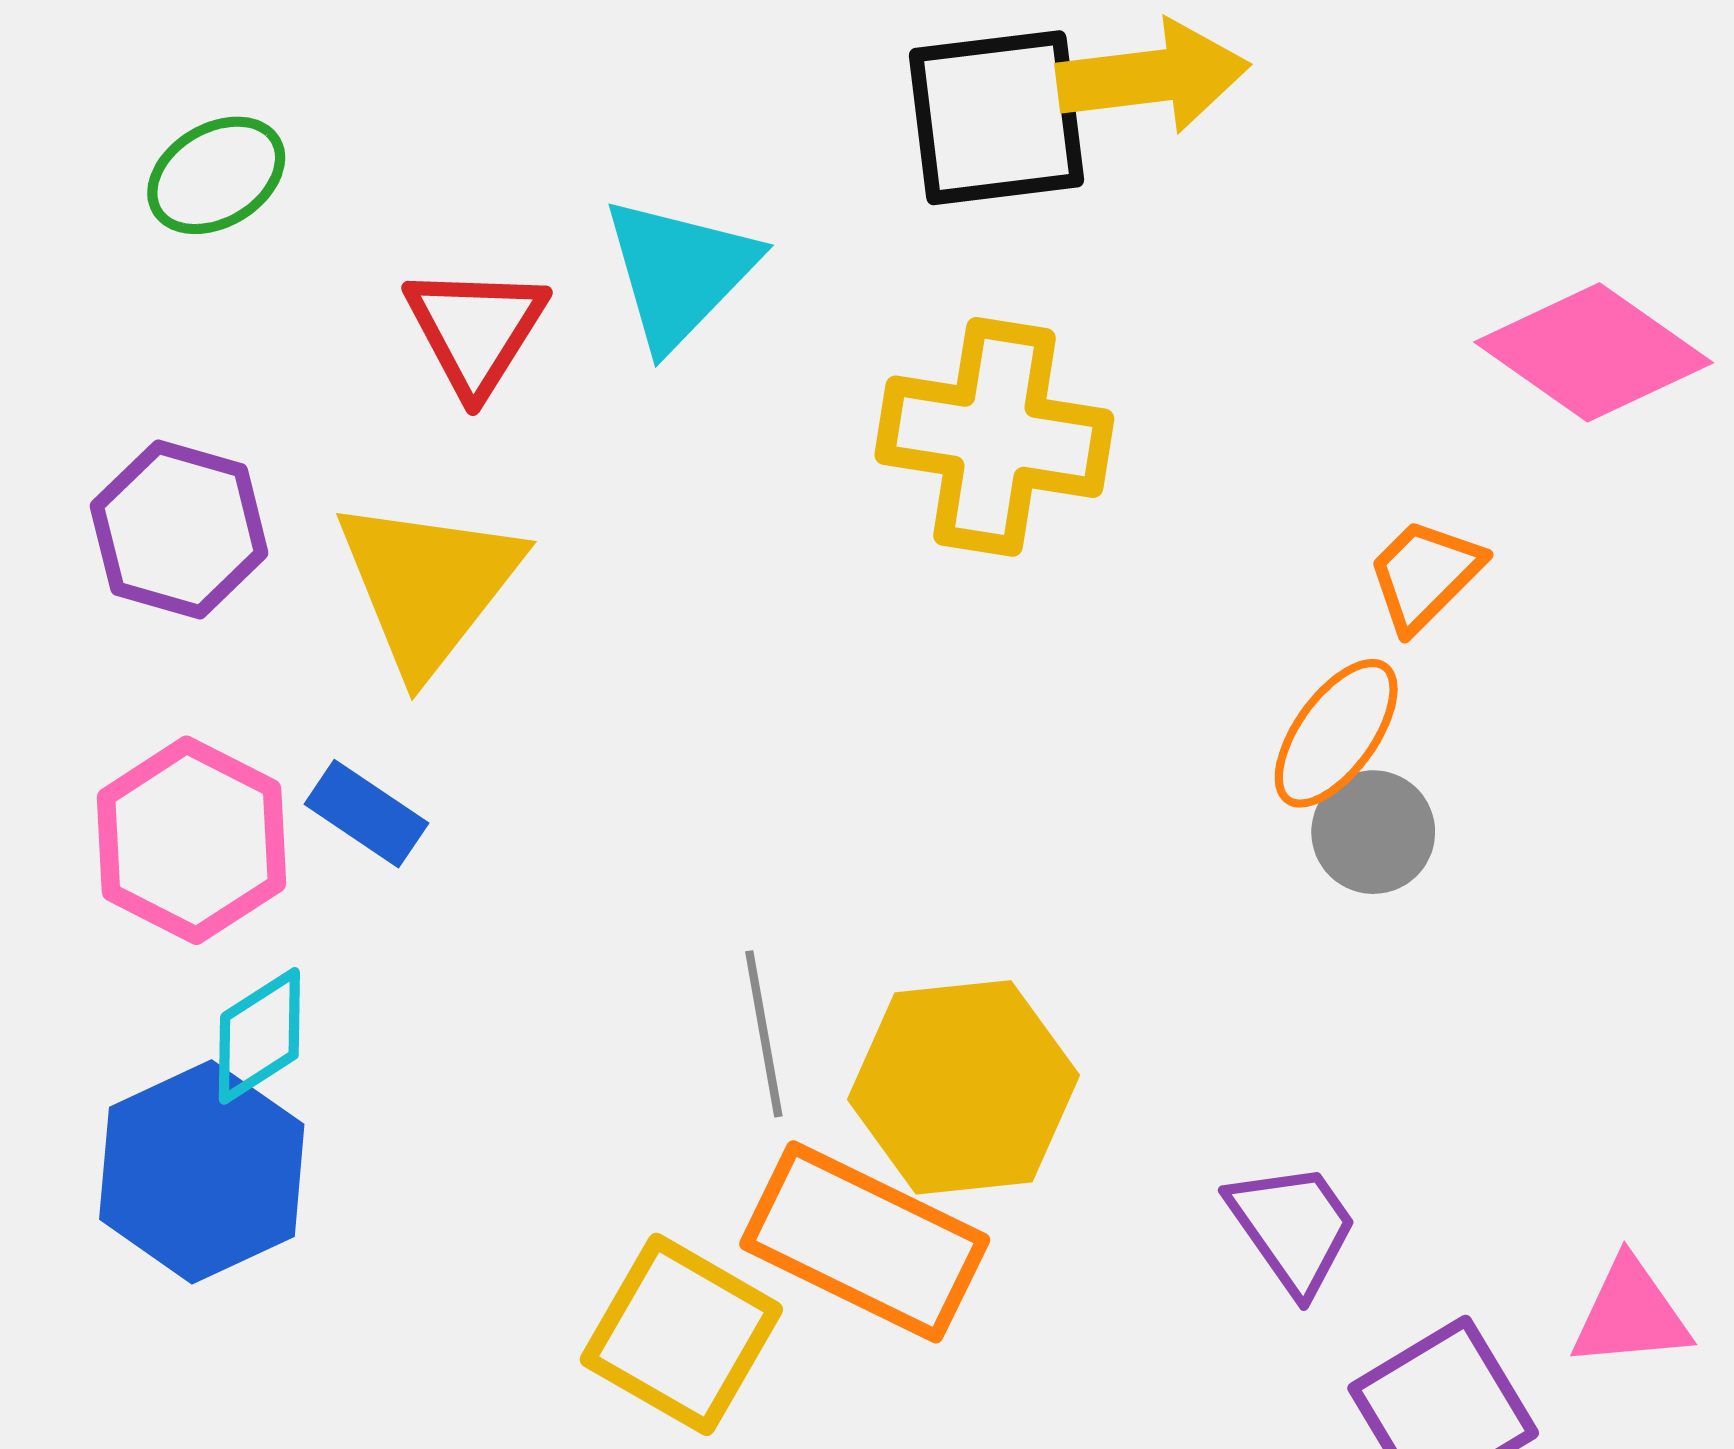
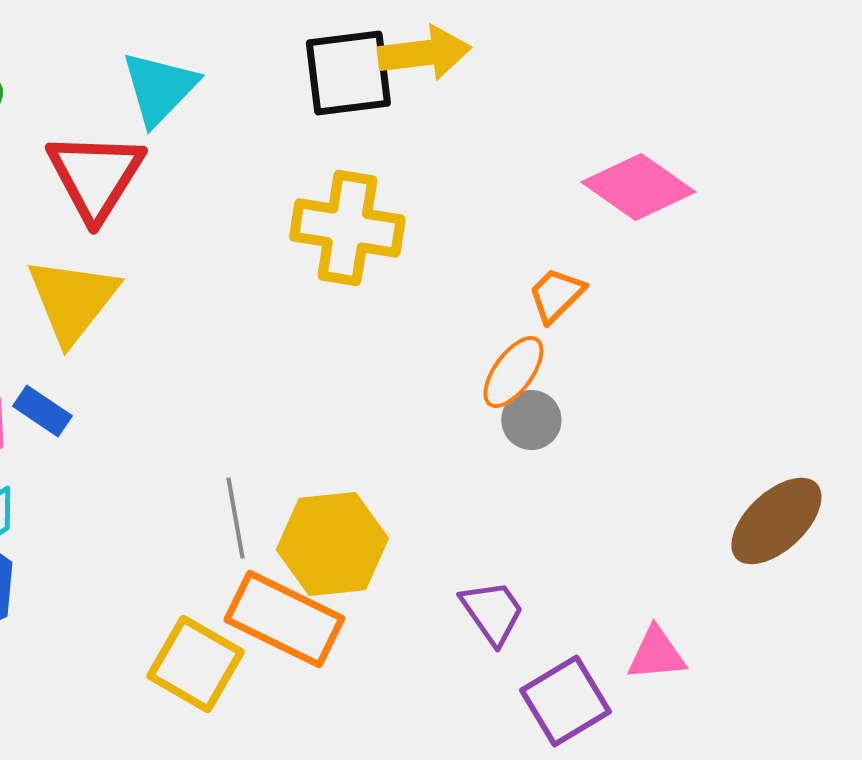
cyan triangle: (679, 272) -> (159, 88), moved
red triangle: (476, 330) -> (95, 176), size x1.4

